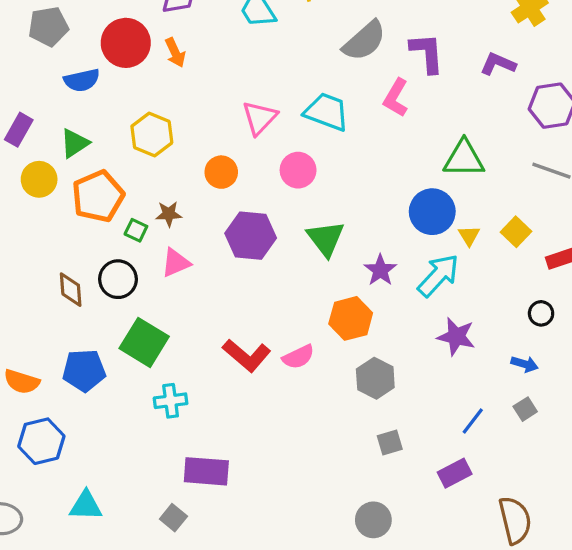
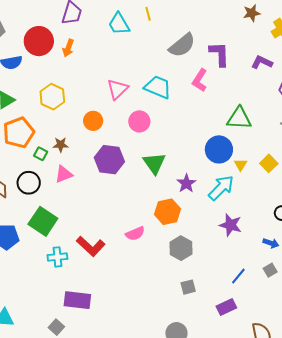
orange arrow: (175, 53) -> (68, 48), turned 42
red L-shape: (247, 355) -> (91, 246), moved

